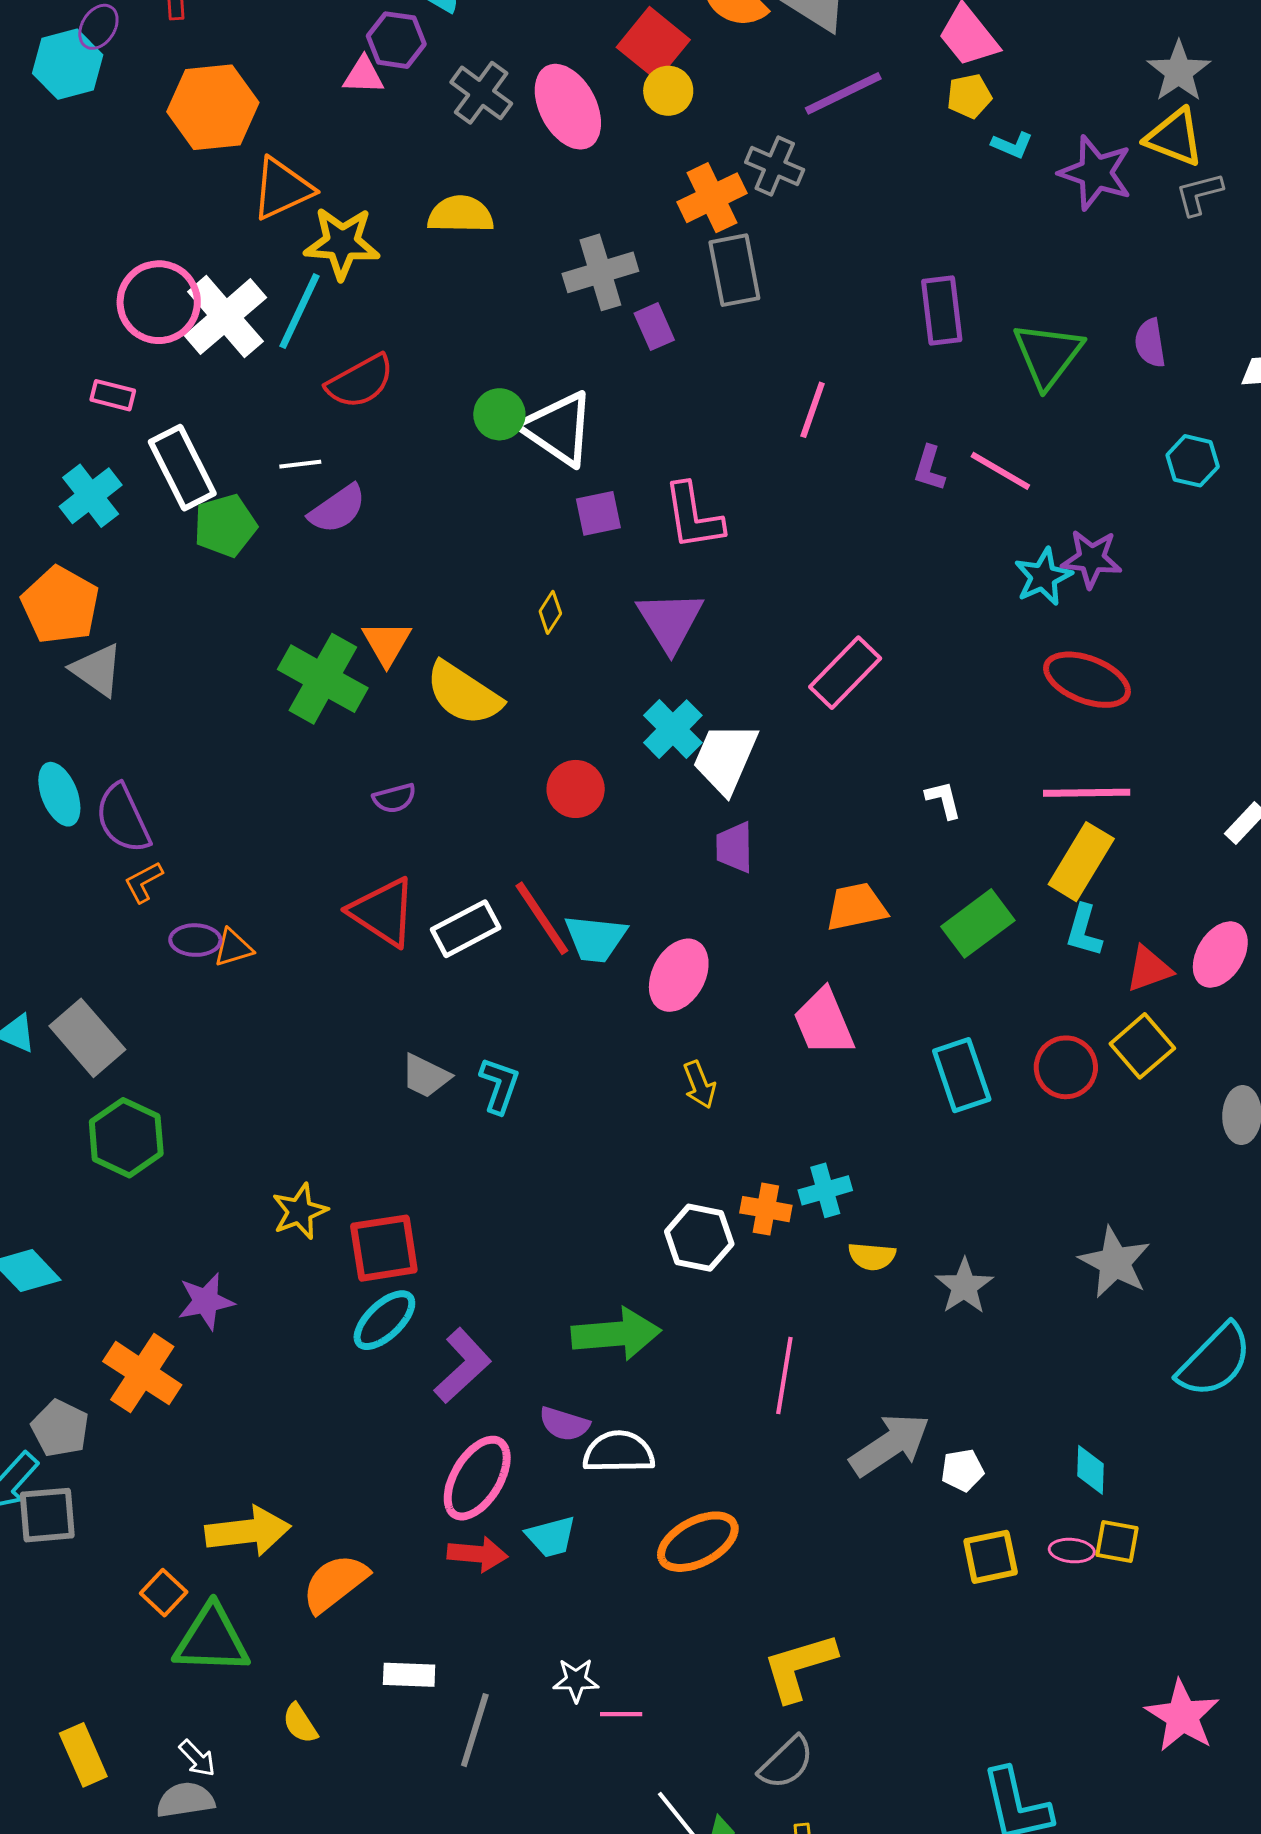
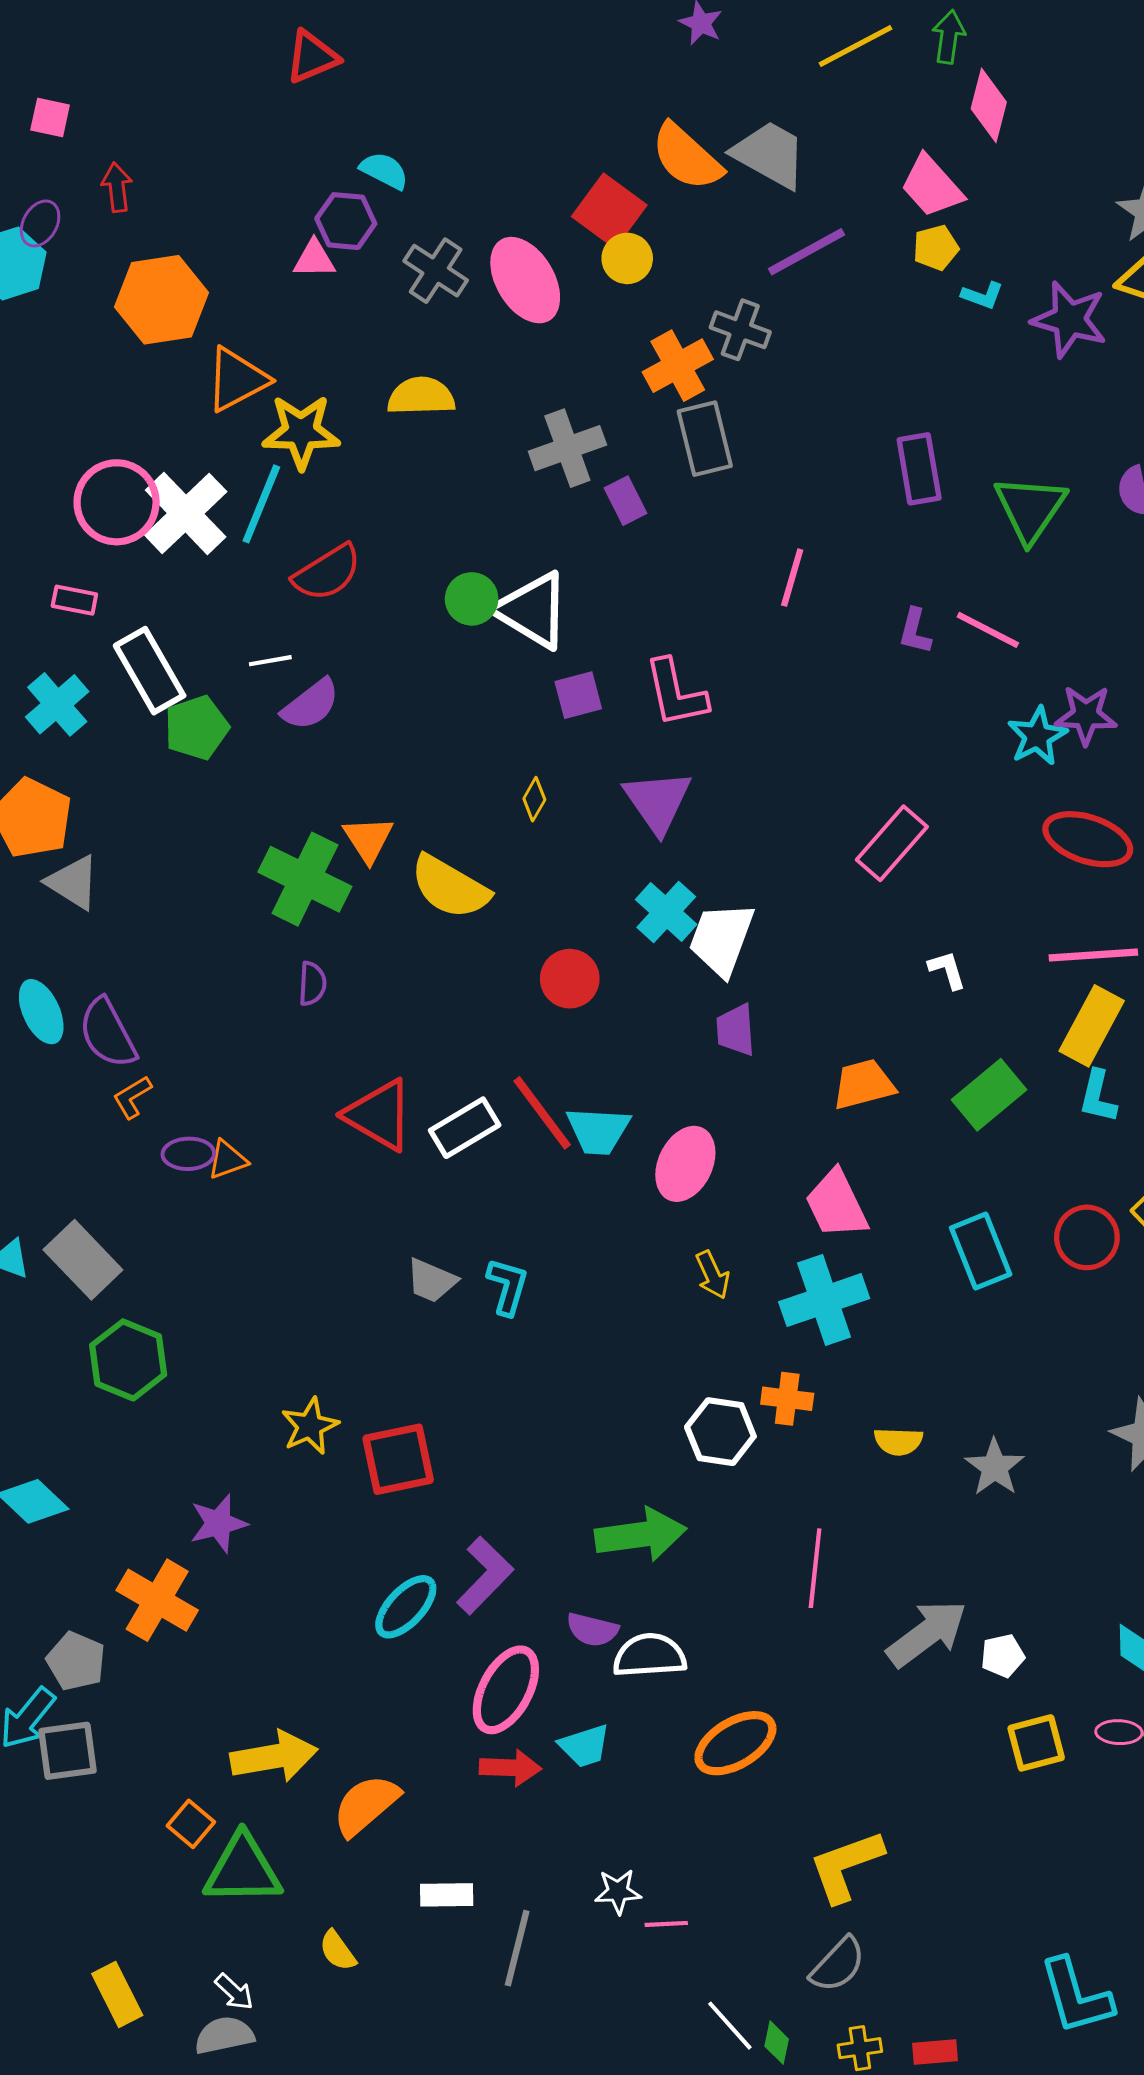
pink rectangle: (845, 673) -> (892, 843), moved
purple semicircle: (394, 798) -> (312, 984), moved, turned -69
cyan cross: (825, 1190) -> (824, 1300), moved, size x1.6
cyan ellipse: (384, 1320) -> (406, 1607), moved

